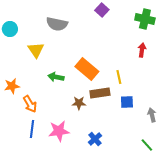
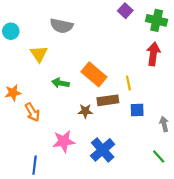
purple square: (102, 10) -> (125, 11), moved
red arrow: (142, 50) -> (153, 54), size x1.5
blue line: (32, 129) -> (35, 165), moved
blue cross: (95, 139) -> (103, 150), size x1.6

